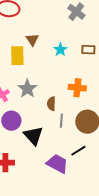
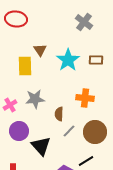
cyan star: (60, 50) -> (68, 60), size x1.6
gray star: (27, 89) -> (35, 99), turned 30
gray line: (61, 121) -> (69, 131), turned 40

